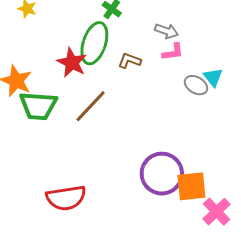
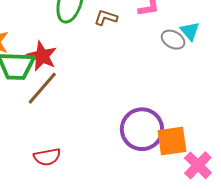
red star: (72, 63) -> (42, 56), moved
brown line: (91, 106) -> (42, 88), moved
red semicircle: (66, 198) -> (47, 157), size x0.7

